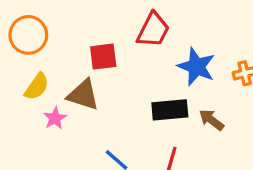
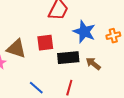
red square: (103, 57) -> (45, 43), moved

